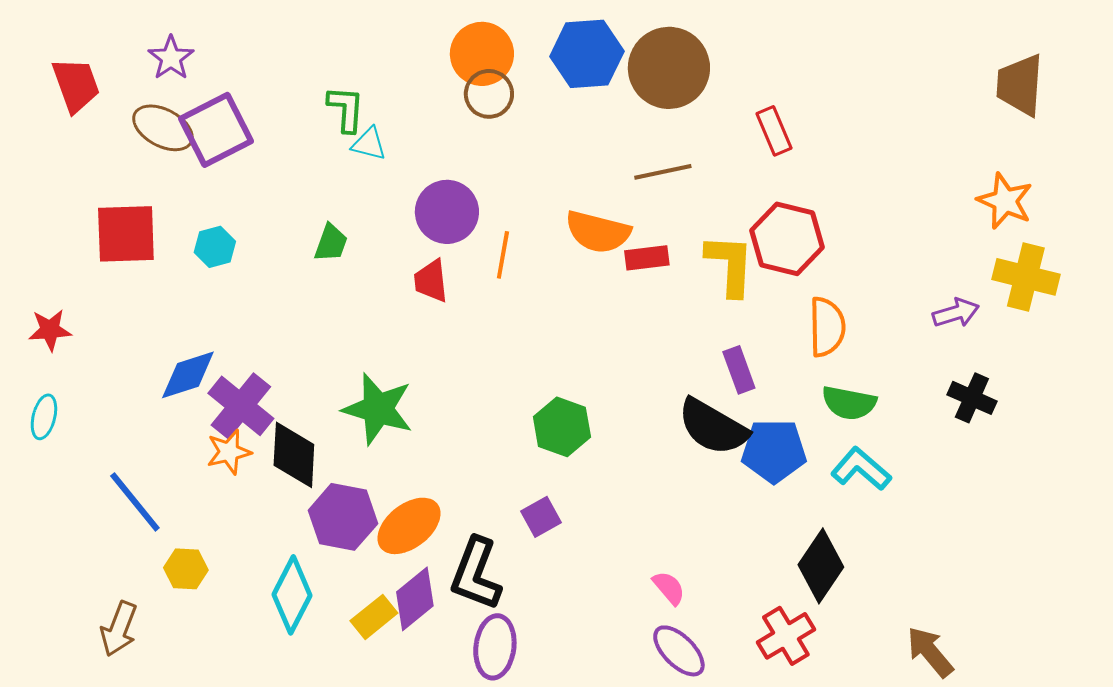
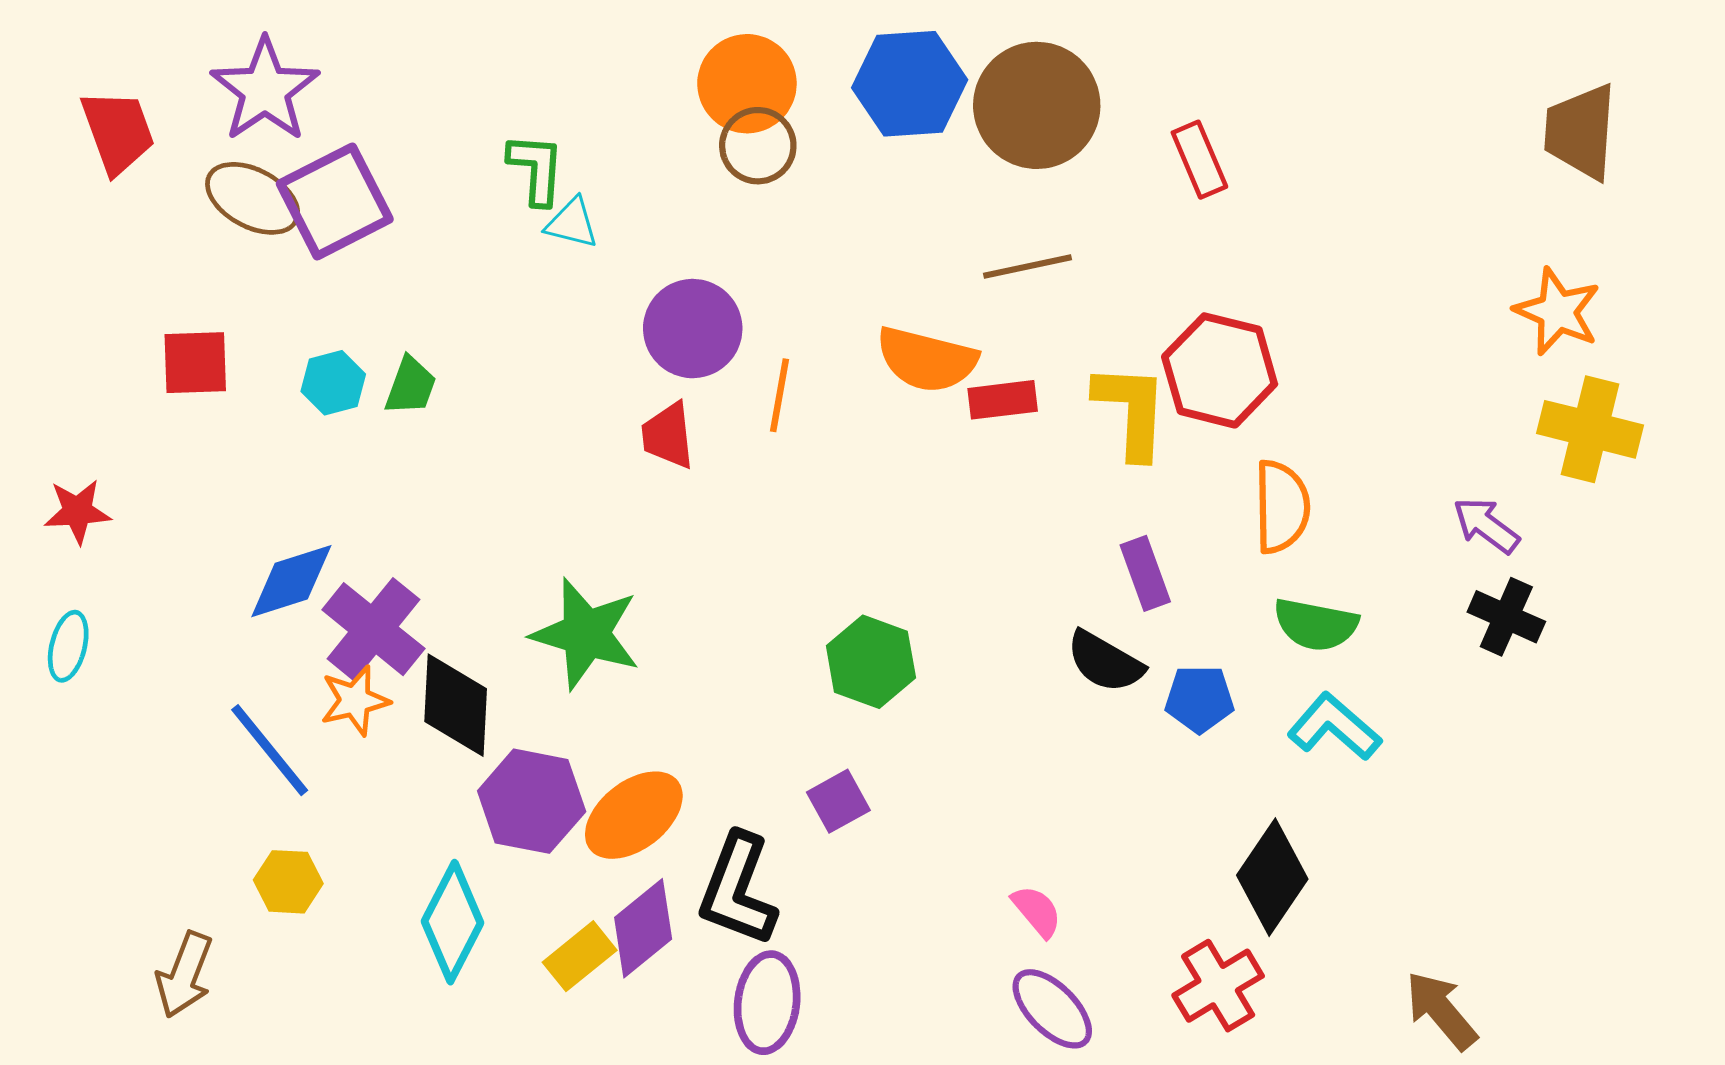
purple star: (171, 58) -> (265, 90), size x1.5
red rectangle: (774, 131) -> (1199, 160), moved
red square: (126, 234) -> (195, 363), size x0.7
green trapezoid: (331, 243) -> (411, 386), moved
purple arrow: (956, 313) -> (1486, 525), moved, turned -126
black semicircle: (713, 427) -> (1105, 662), size x0.7
blue pentagon: (774, 451) -> (1199, 699), size x0.7
blue line: (135, 502) -> (270, 750), moved

